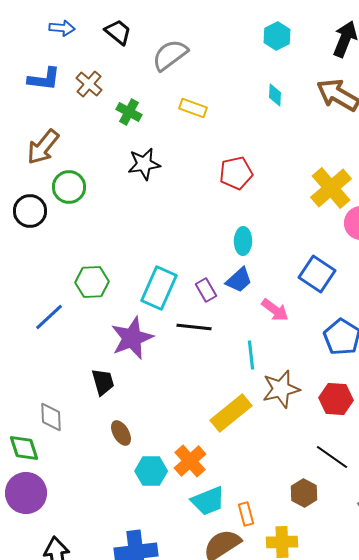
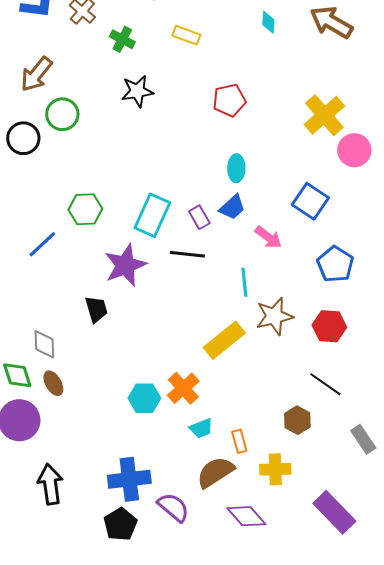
brown ellipse: (121, 433) -> (53, 383), moved
cyan trapezoid: (208, 501) -> (201, 428), size x0.7

